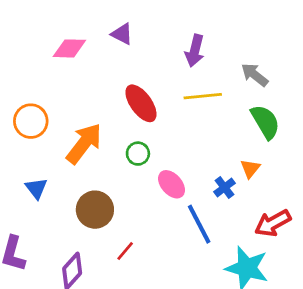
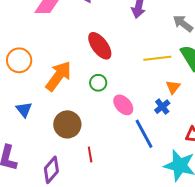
yellow line: (203, 96) -> (157, 58), moved
orange triangle: (250, 169) -> (173, 87), moved
red line: (125, 251) -> (90, 154), turned -49

